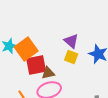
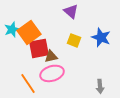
purple triangle: (71, 41) -> (71, 11), moved

